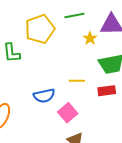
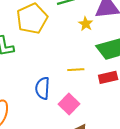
blue semicircle: (44, 96) -> (43, 88), turned 110

